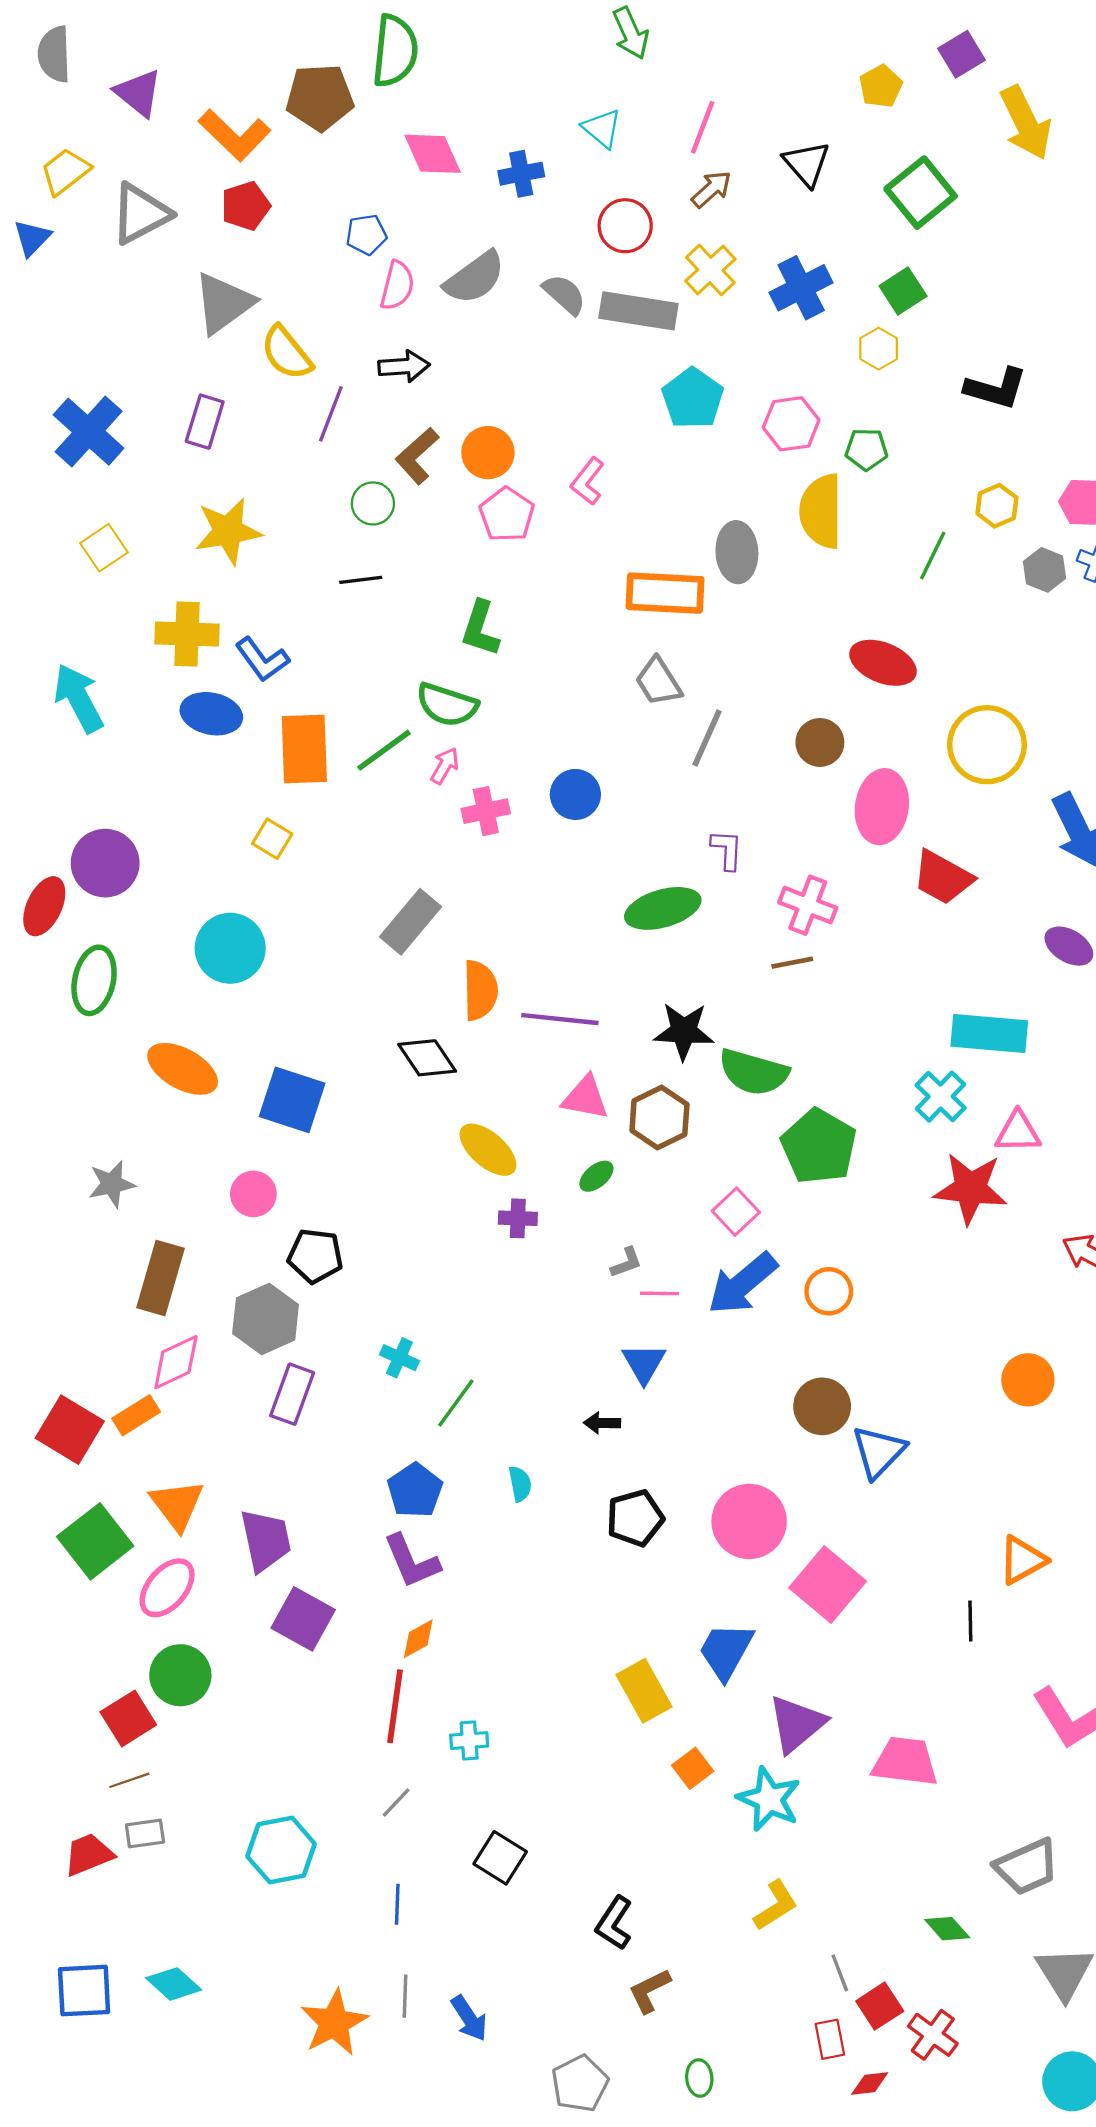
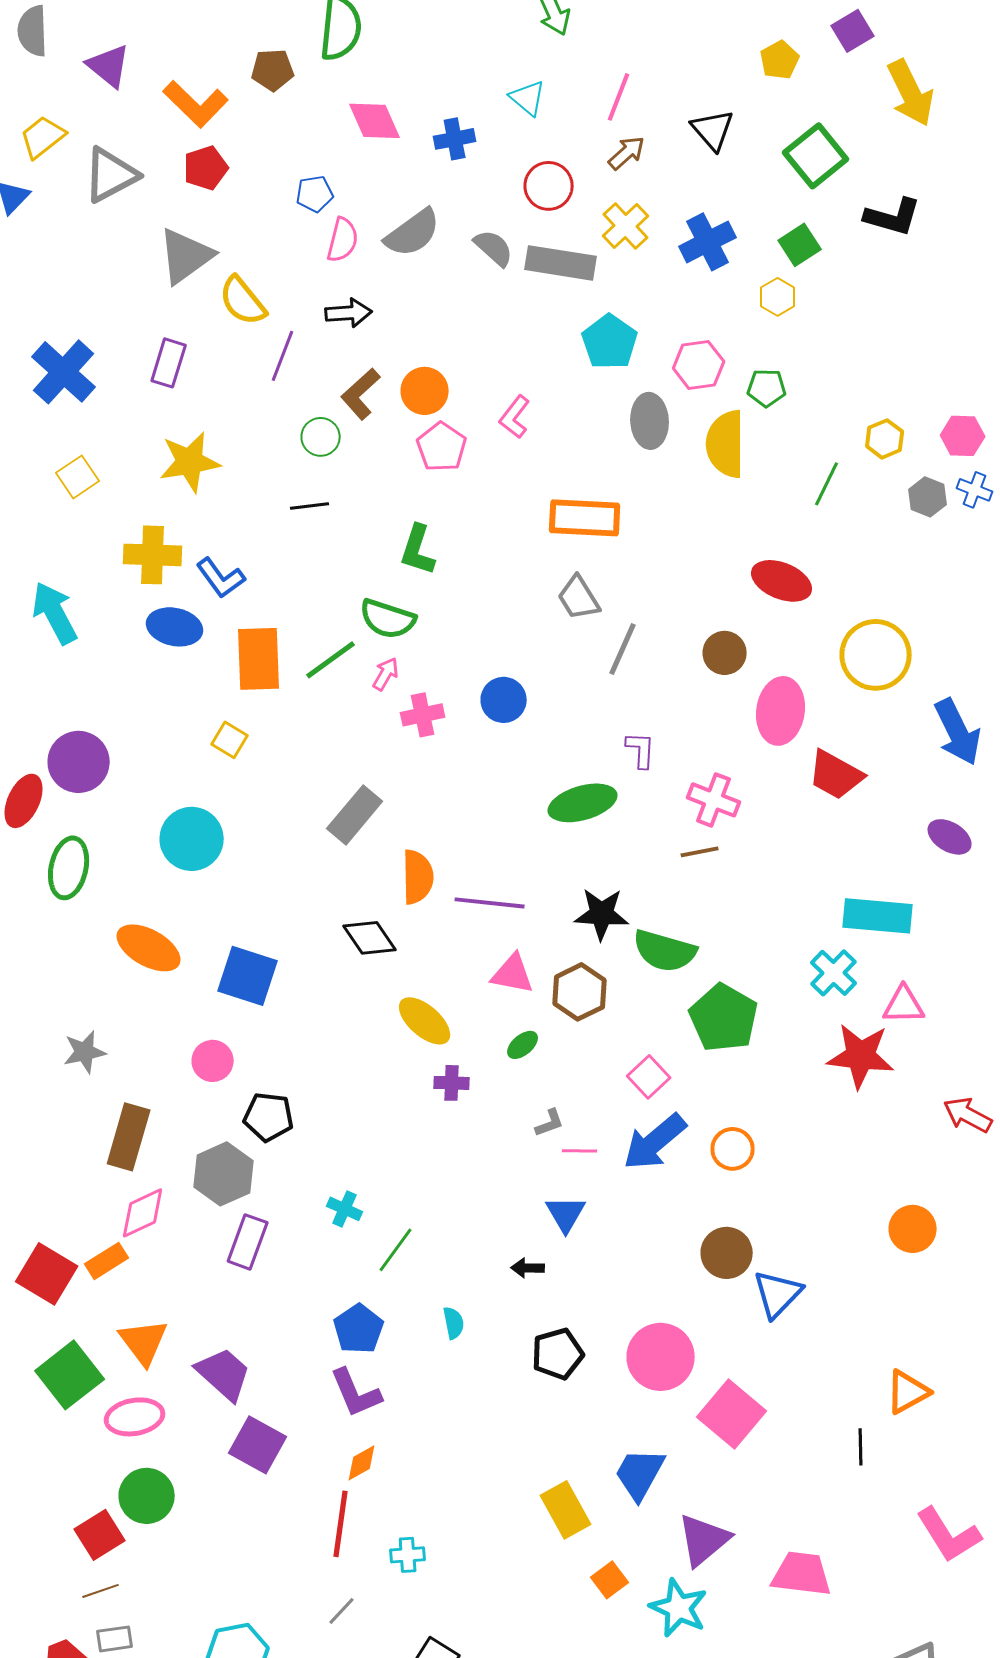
brown pentagon: (320, 97) -> (273, 70), size x0.7
black L-shape: (996, 388) -> (893, 217), moved
gray ellipse: (737, 552) -> (650, 421), moved
purple trapezoid: (266, 1540) -> (224, 1374), turned -36
pink ellipse: (167, 1588) -> (135, 1417), turned 40

